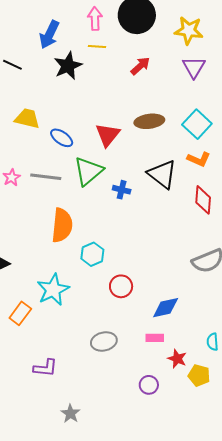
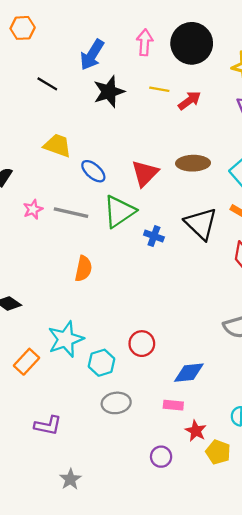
yellow line: (97, 47) -> (159, 89), moved
orange semicircle: (62, 225) -> (83, 269), size x0.7
cyan hexagon: (92, 254) -> (102, 363), moved

